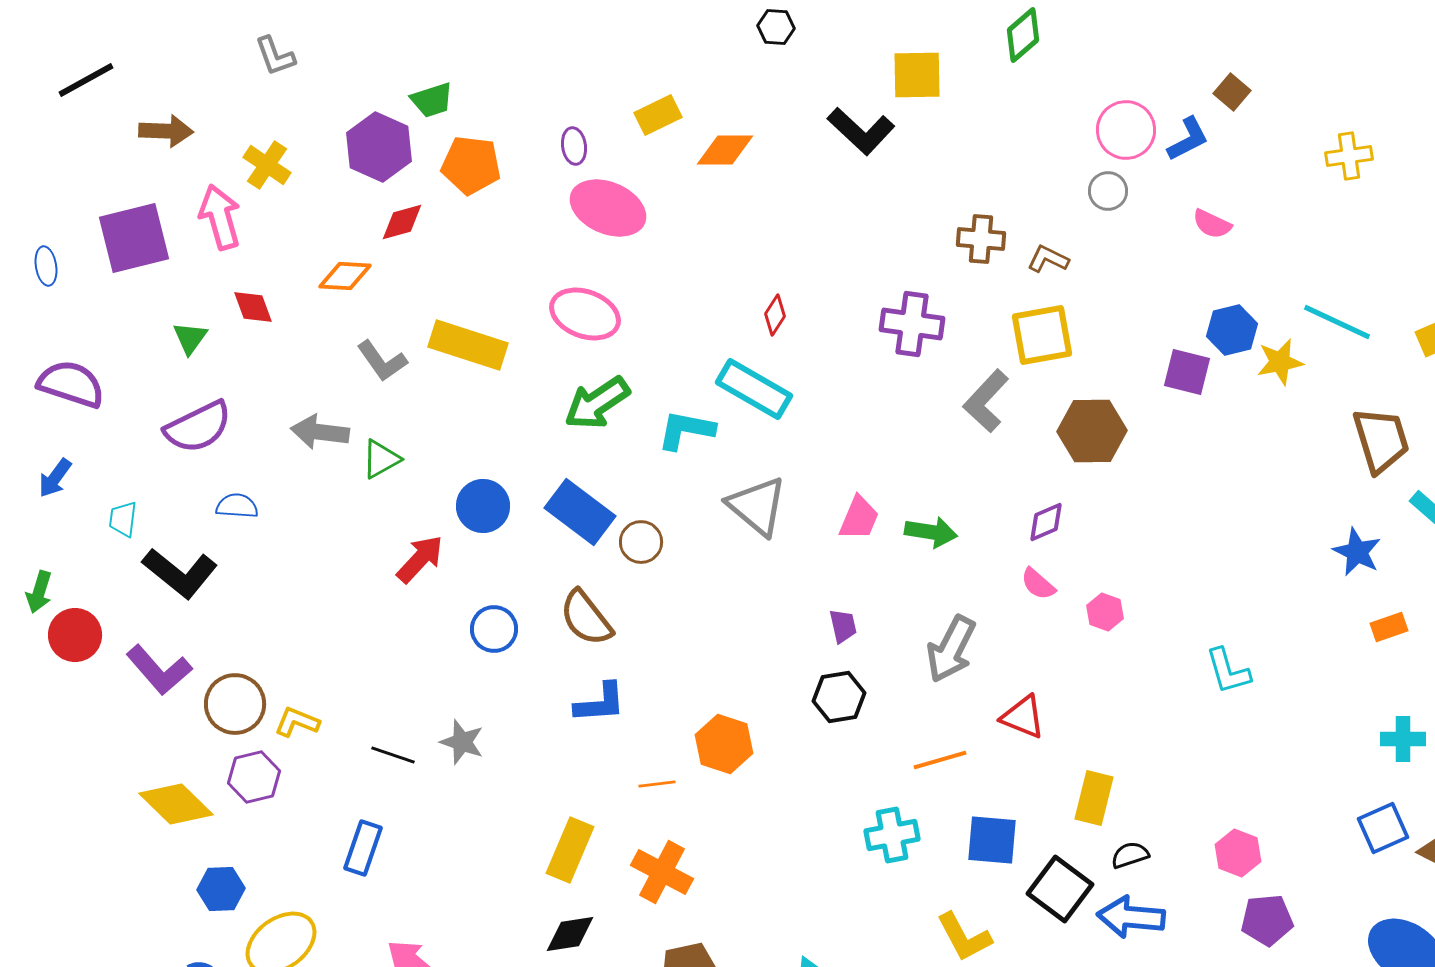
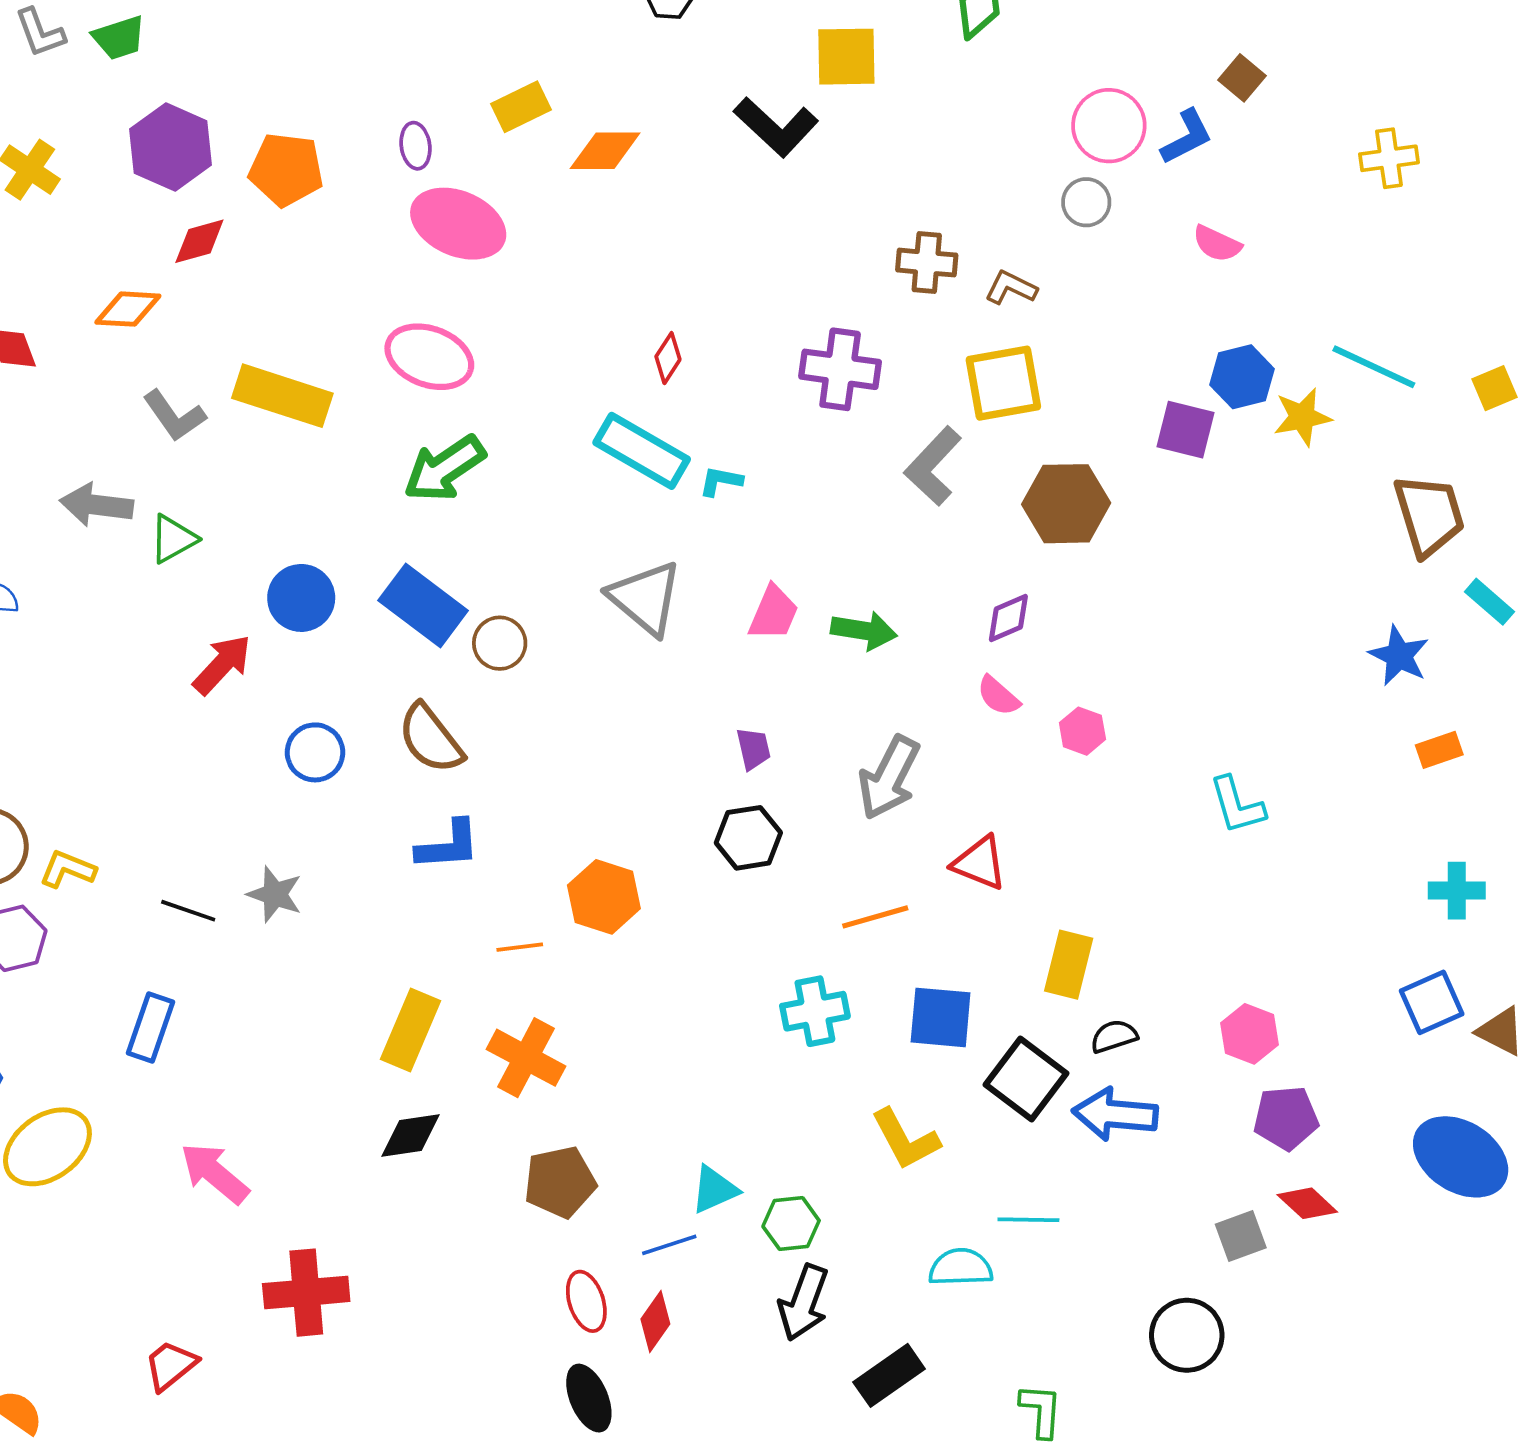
green trapezoid: (432, 100) -> (119, 38), moved
cyan L-shape: (686, 430) -> (721, 481), moved, size x0.6

